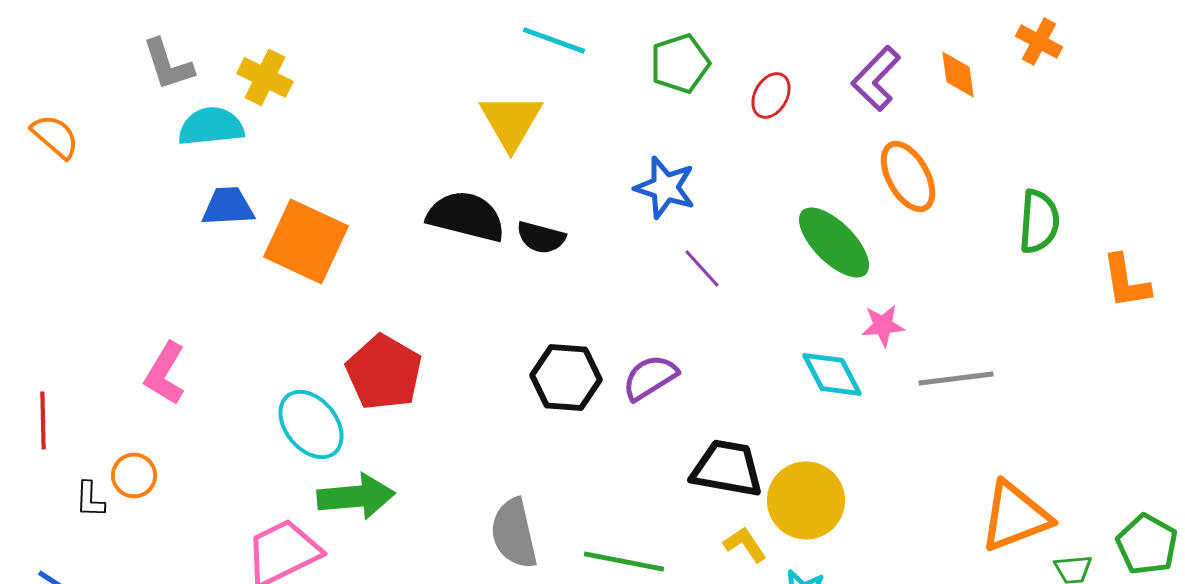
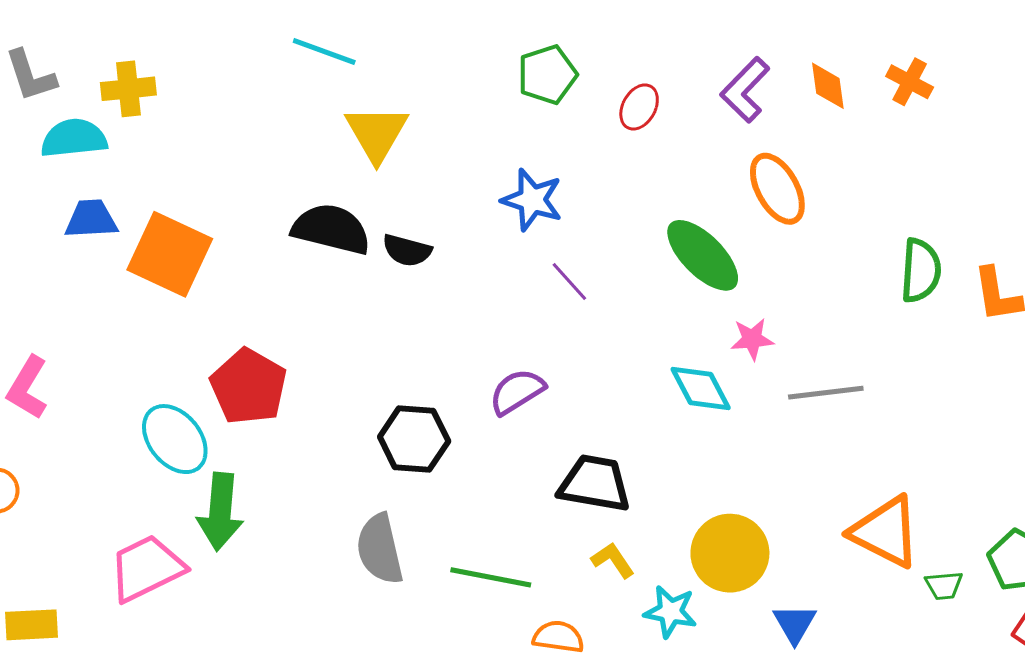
cyan line: (554, 40) -> (324, 51), moved
orange cross: (1039, 41) -> (910, 82), moved
yellow cross: (265, 77) -> (128, 89), turned -32
green semicircle: (1039, 221) -> (921, 270), moved
black hexagon: (566, 377) -> (414, 439), moved
green arrow: (356, 496) -> (220, 512), turned 100
yellow circle: (806, 500) -> (730, 553), moved
orange triangle: (1015, 516) -> (885, 532), turned 48

